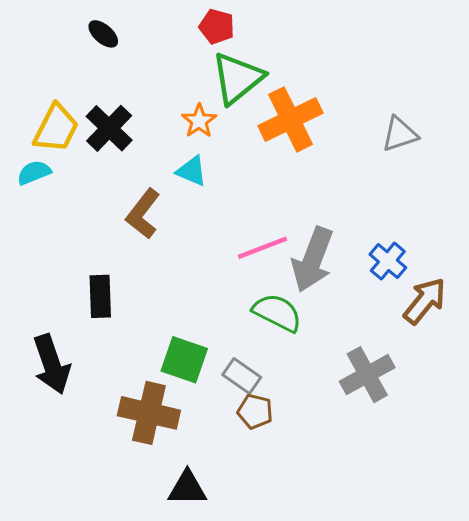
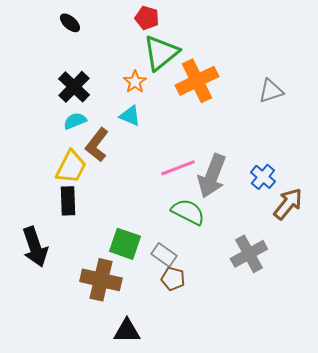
yellow trapezoid: (56, 128) -> (71, 167), moved
cyan semicircle: (34, 173) -> (75, 121), moved

